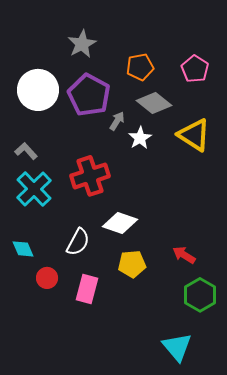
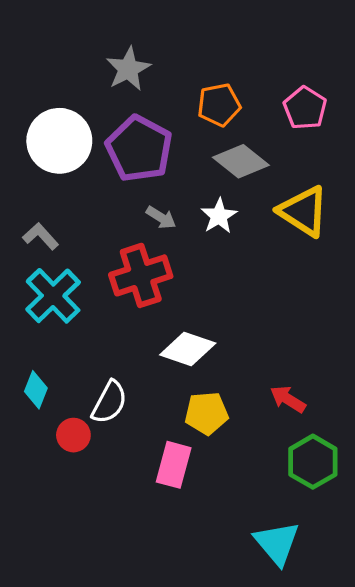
gray arrow: (117, 121) -> (161, 218), moved, turned 90
white semicircle: (78, 242) -> (109, 402), moved
cyan diamond: (23, 249) -> (36, 390), turned 45
pink rectangle: (87, 289) -> (174, 465), moved

